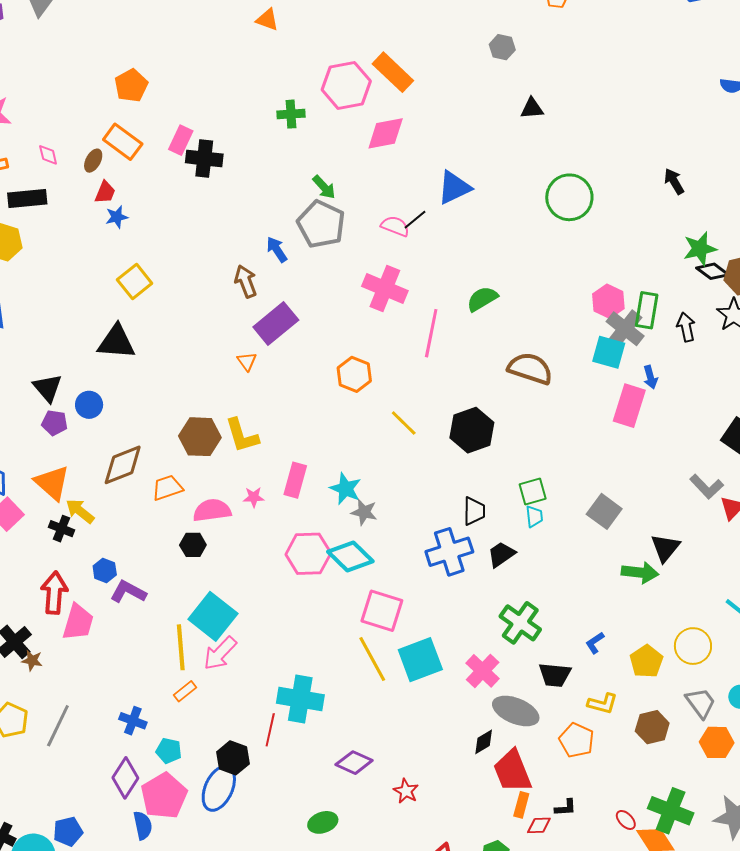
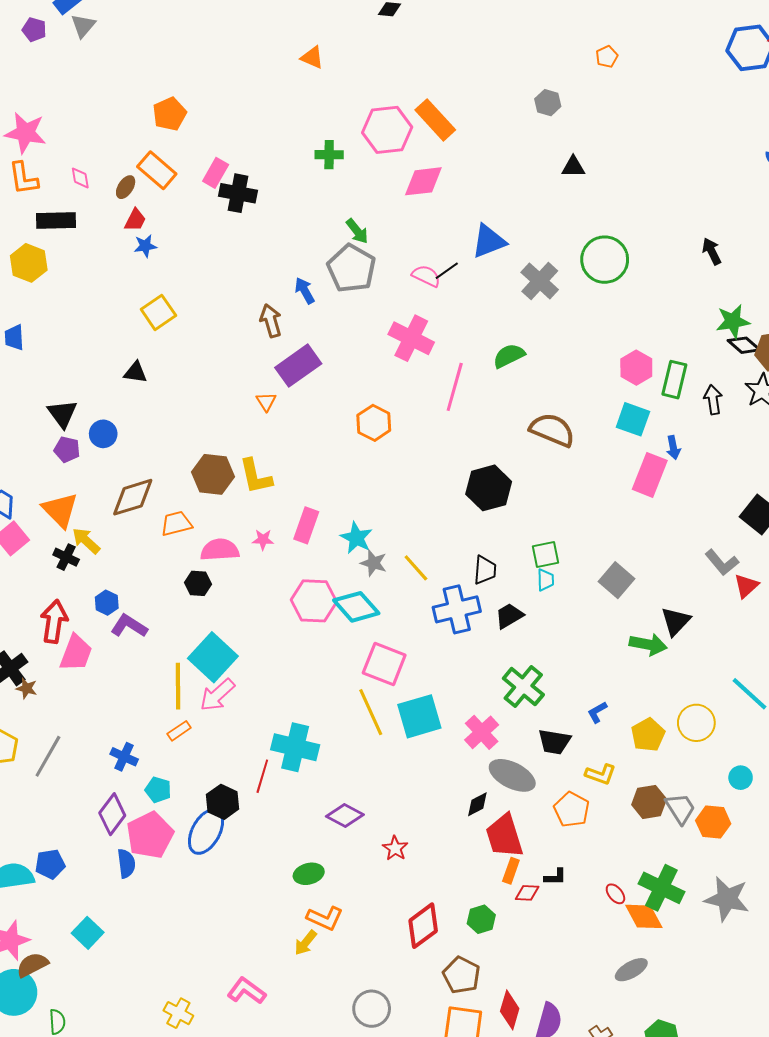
gray cross: (625, 329) -> (540, 281), moved
black triangle: (116, 342) -> (135, 372), size x0.6
yellow line: (404, 423) -> (416, 568), moved
gray trapezoid: (701, 703) -> (680, 808), moved

